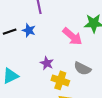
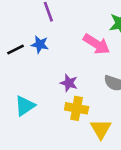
yellow cross: (60, 80) -> (77, 108), moved

